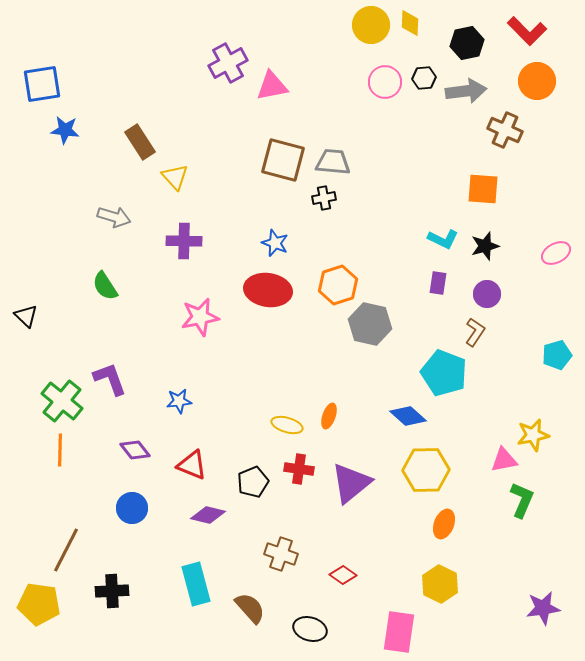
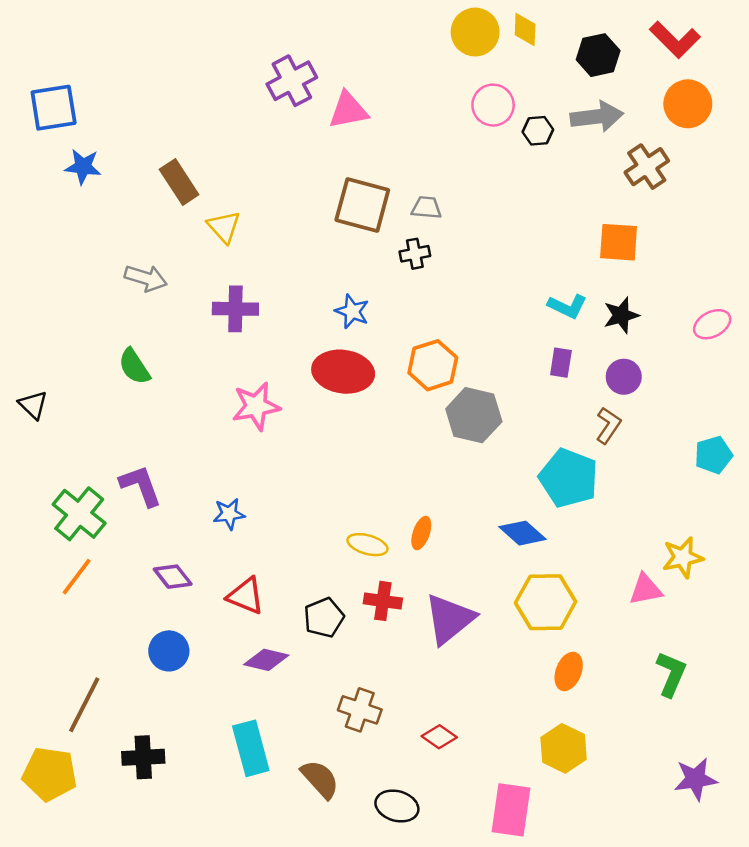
black hexagon: (424, 78) -> (538, 131), moved
brown cross: (505, 130) -> (647, 167), turned 32
gray trapezoid: (333, 162) -> (426, 208), size x0.7
orange line: (60, 450) -> (77, 577), turned 36
green L-shape: (522, 500) -> (671, 674), moved

